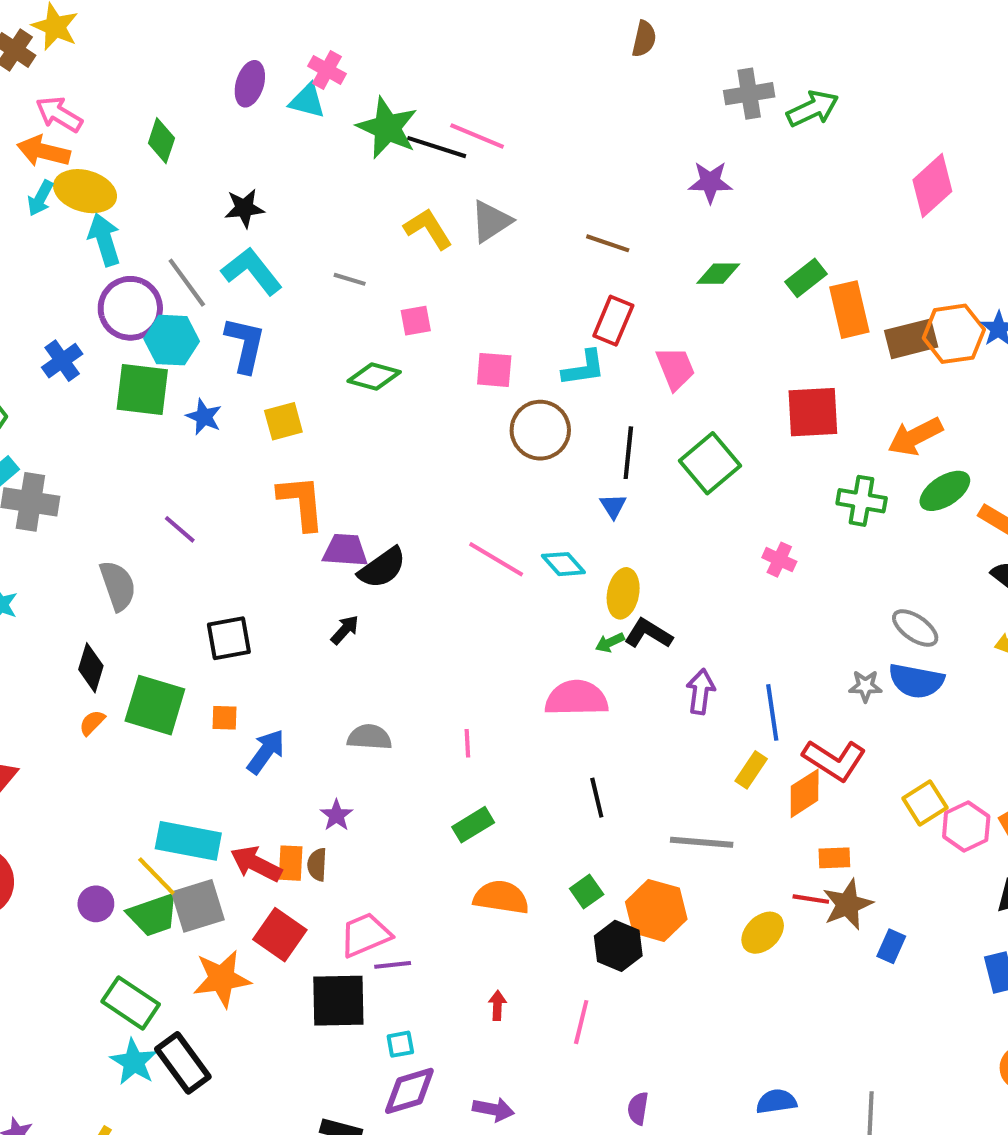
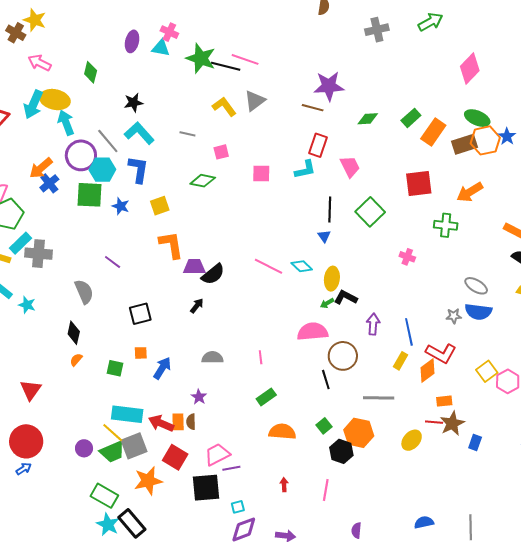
green arrow: (813, 109) -> (430, 22), moved
orange arrow: (43, 151) -> (41, 168), moved, turned -50
purple star: (710, 182) -> (329, 86), moved, size x1.4
cyan arrow: (40, 198) -> (33, 104), size x1.6
orange rectangle: (849, 310) -> (433, 132), turned 52
brown circle: (540, 430) -> (343, 356), moved
green ellipse: (945, 491) -> (477, 118), moved, turned 60
green square: (155, 705) -> (115, 368), moved, size x0.6

